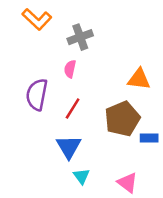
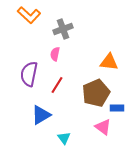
blue triangle: (69, 147) -> (41, 115), moved, turned 30
pink triangle: (127, 183) -> (103, 127), moved

